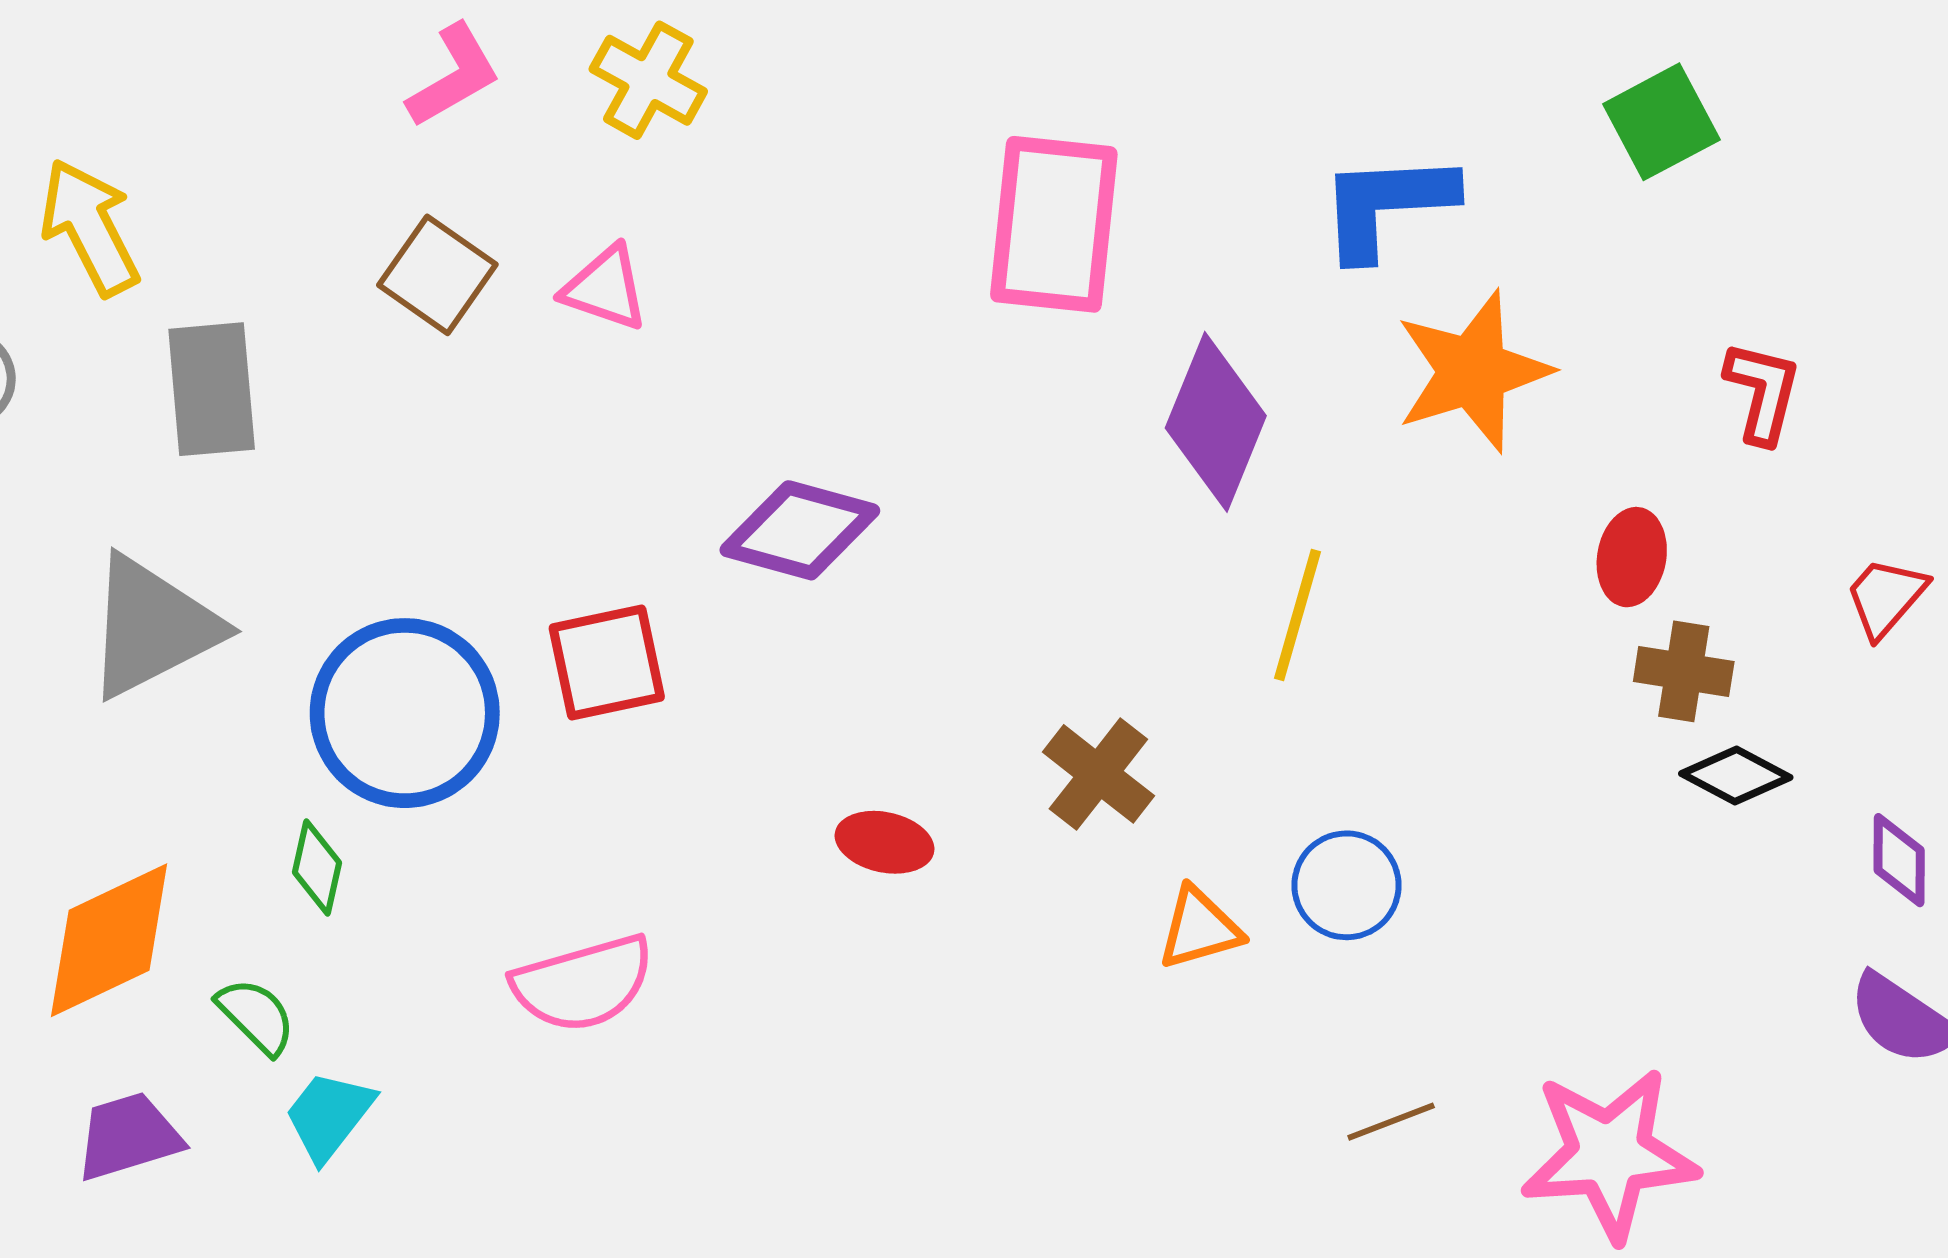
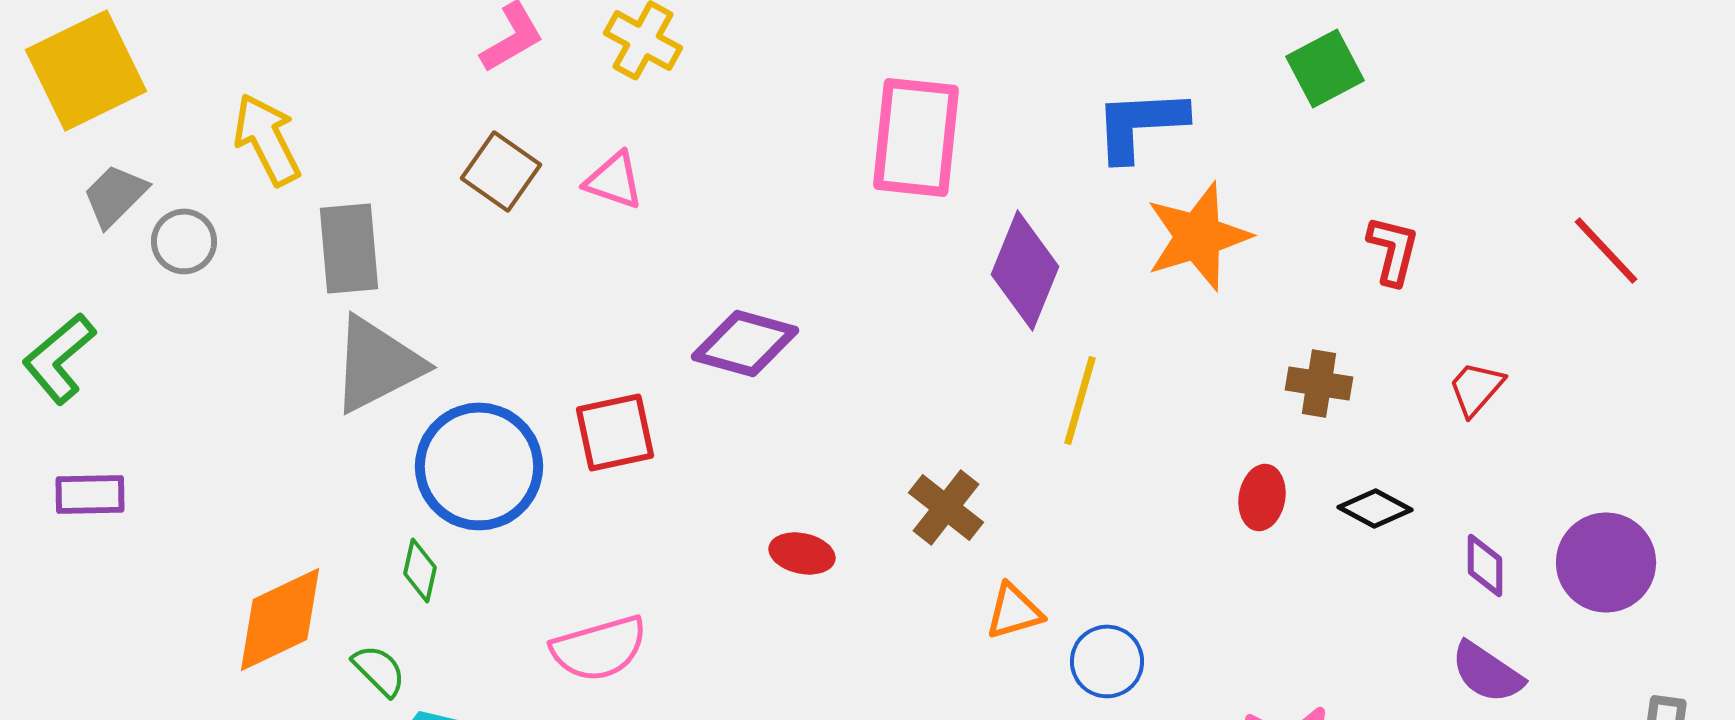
red ellipse: (1632, 557) -> (1262, 497), moved
gray triangle: (152, 627) -> (377, 364), moved
brown cross: (1684, 671) -> (1319, 383), moved
blue circle: (1347, 885) -> (1107, 661), moved

